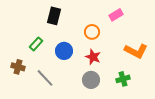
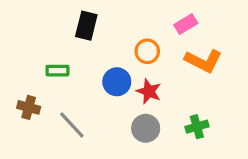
green rectangle: (36, 44) -> (57, 71), turned 48
blue circle: (64, 51) -> (117, 82), moved
orange L-shape: (136, 51) -> (203, 61), moved

